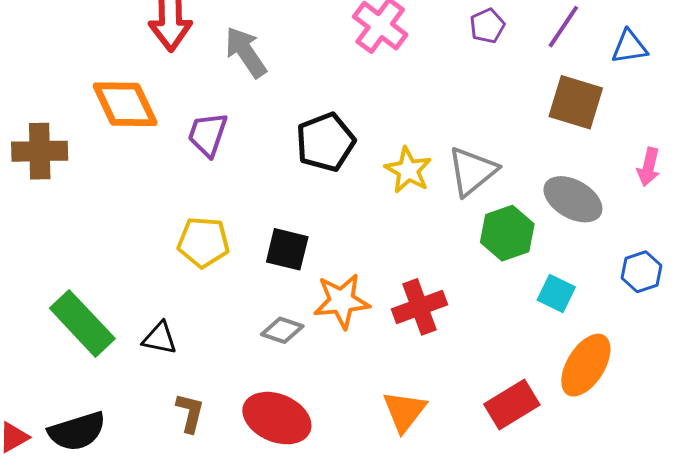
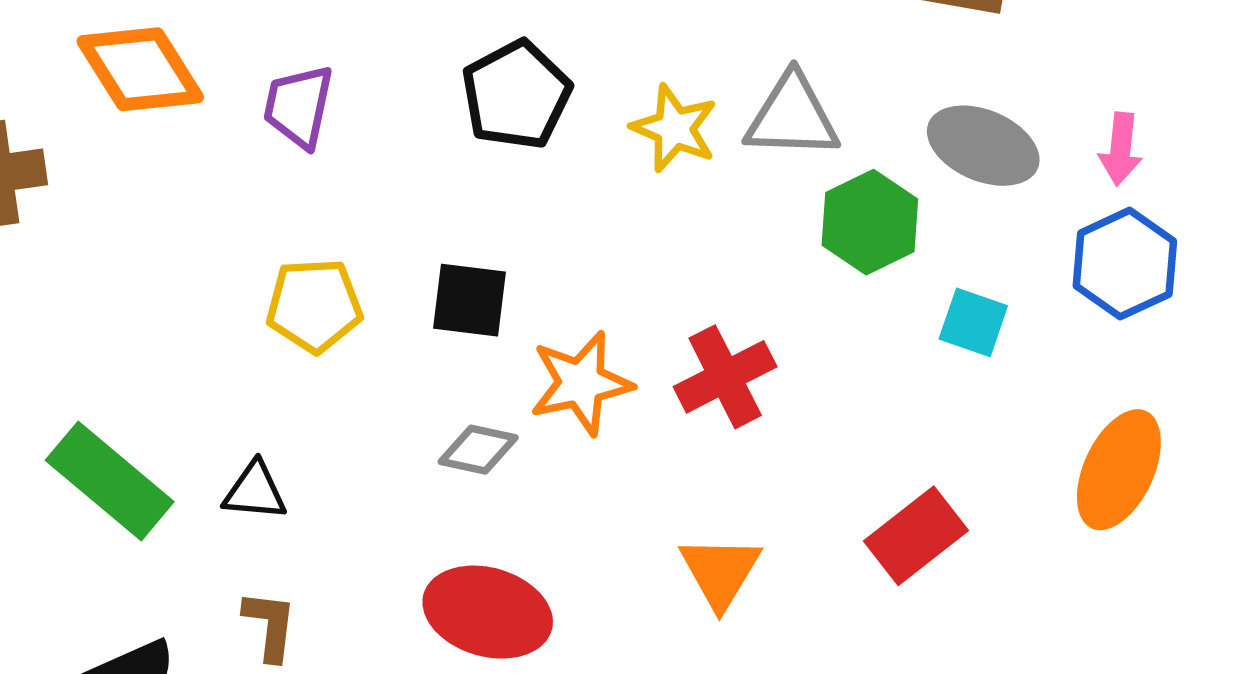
pink arrow: (649, 167) -> (1121, 149), moved
gray triangle: (472, 171) -> (792, 116), turned 48
blue hexagon: (641, 272) -> (1125, 264), size x1.4
orange ellipse: (586, 365) -> (1119, 470), moved
brown L-shape: (190, 413) -> (270, 625), moved

